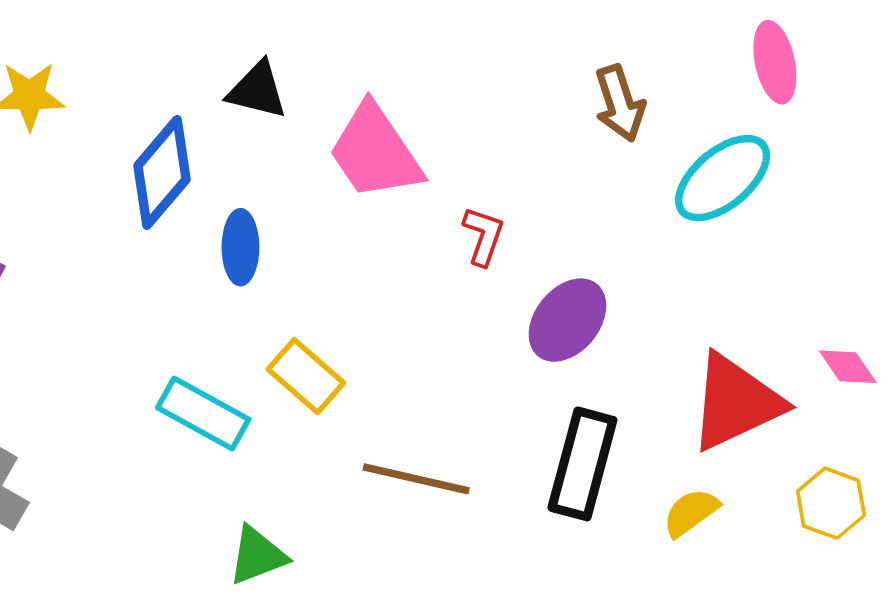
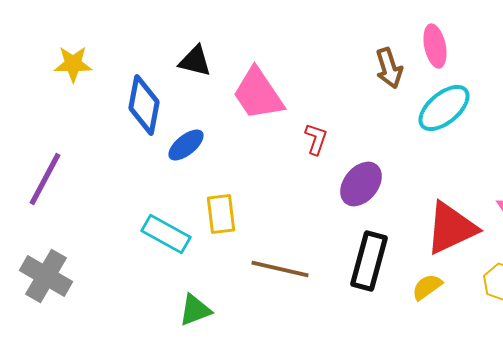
pink ellipse: (775, 62) -> (435, 46), moved
blue diamond: (162, 172) -> (144, 105), turned -30
blue ellipse: (240, 247) -> (186, 145), turned 51
yellow rectangle: (306, 376) -> (221, 214), turned 42

